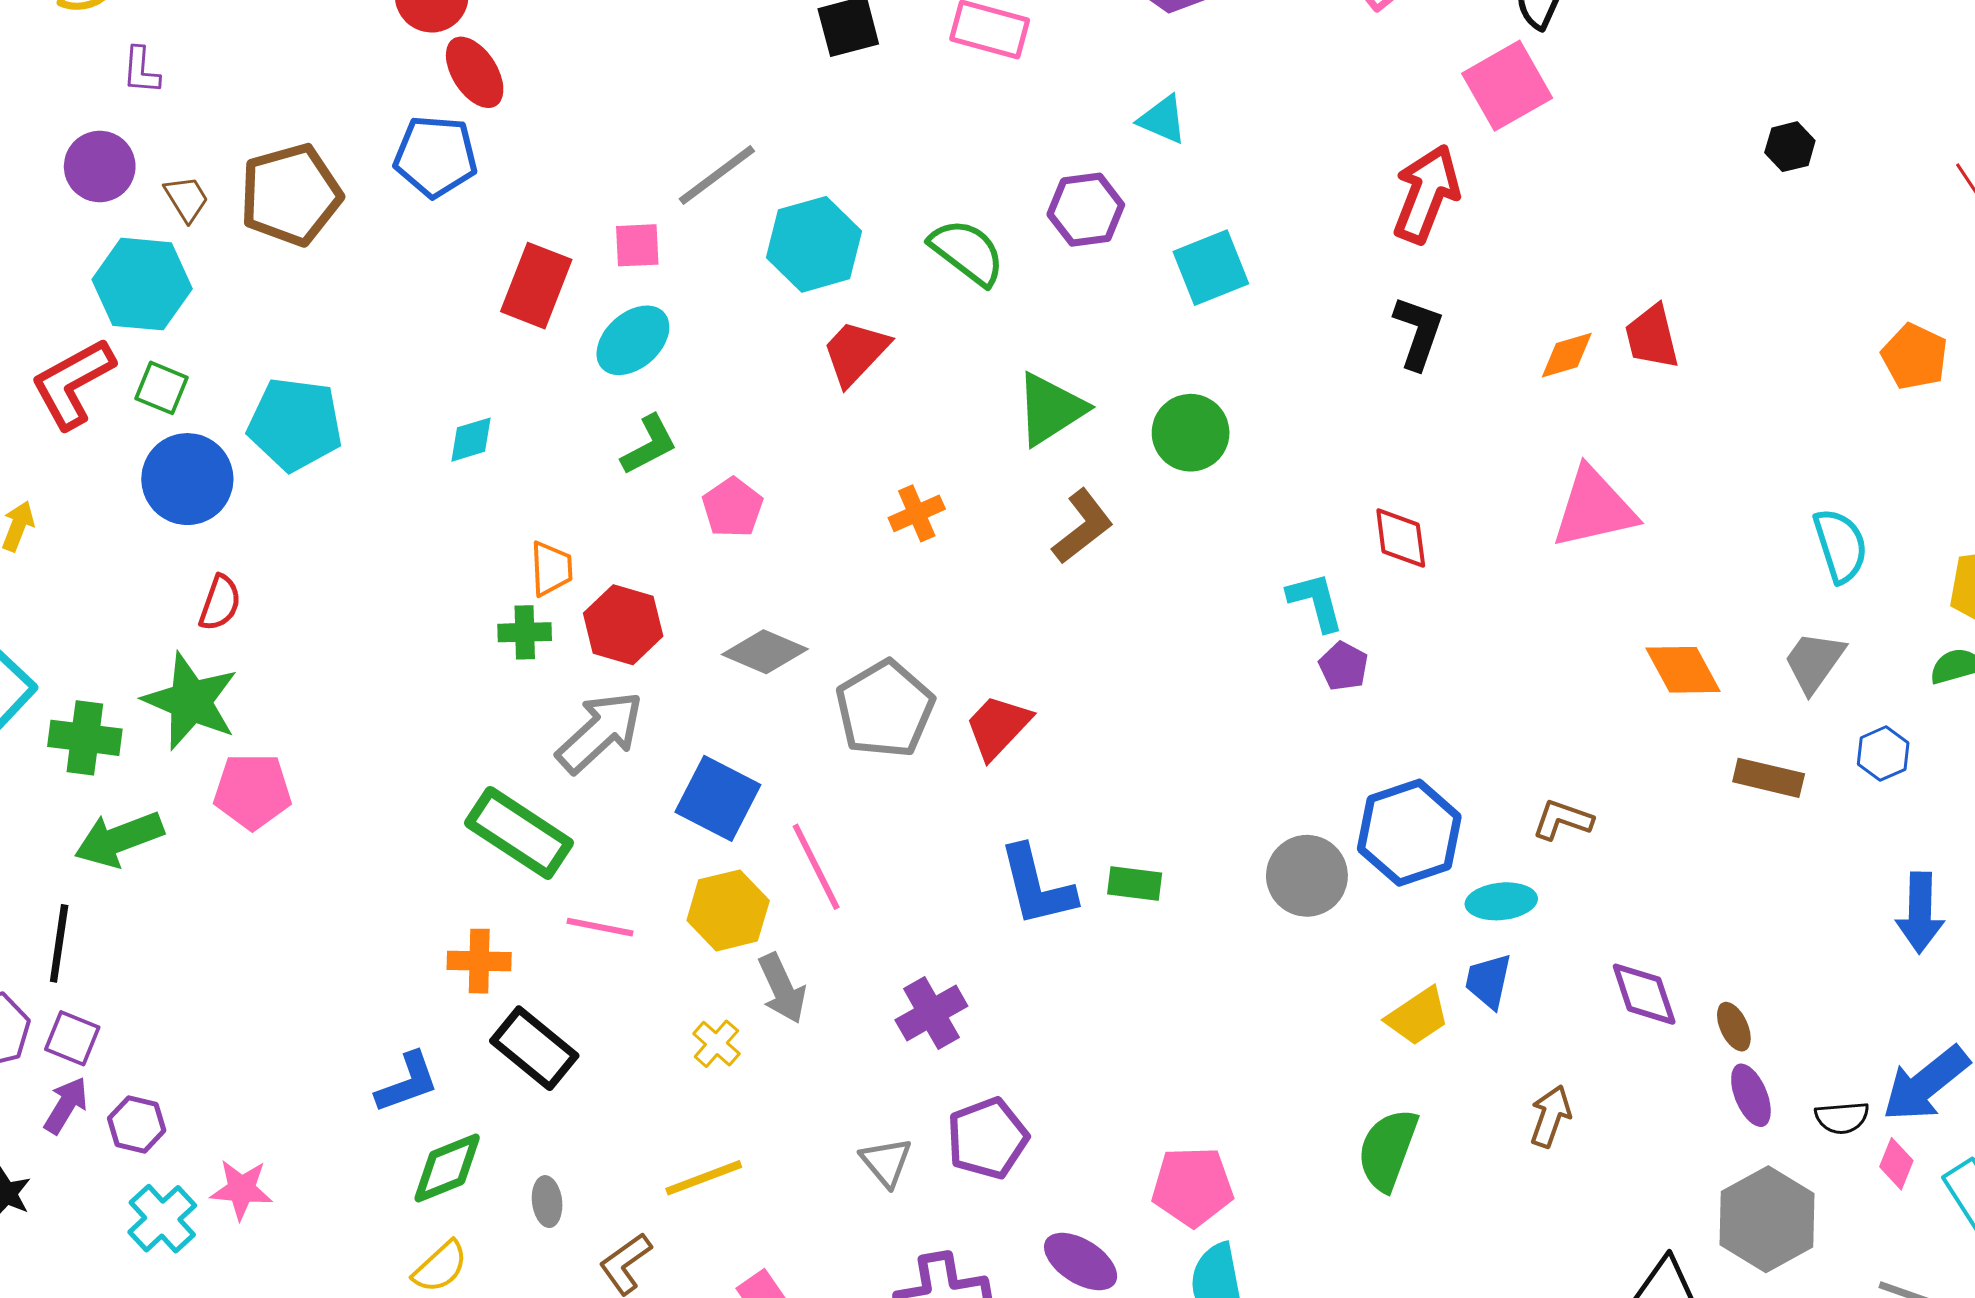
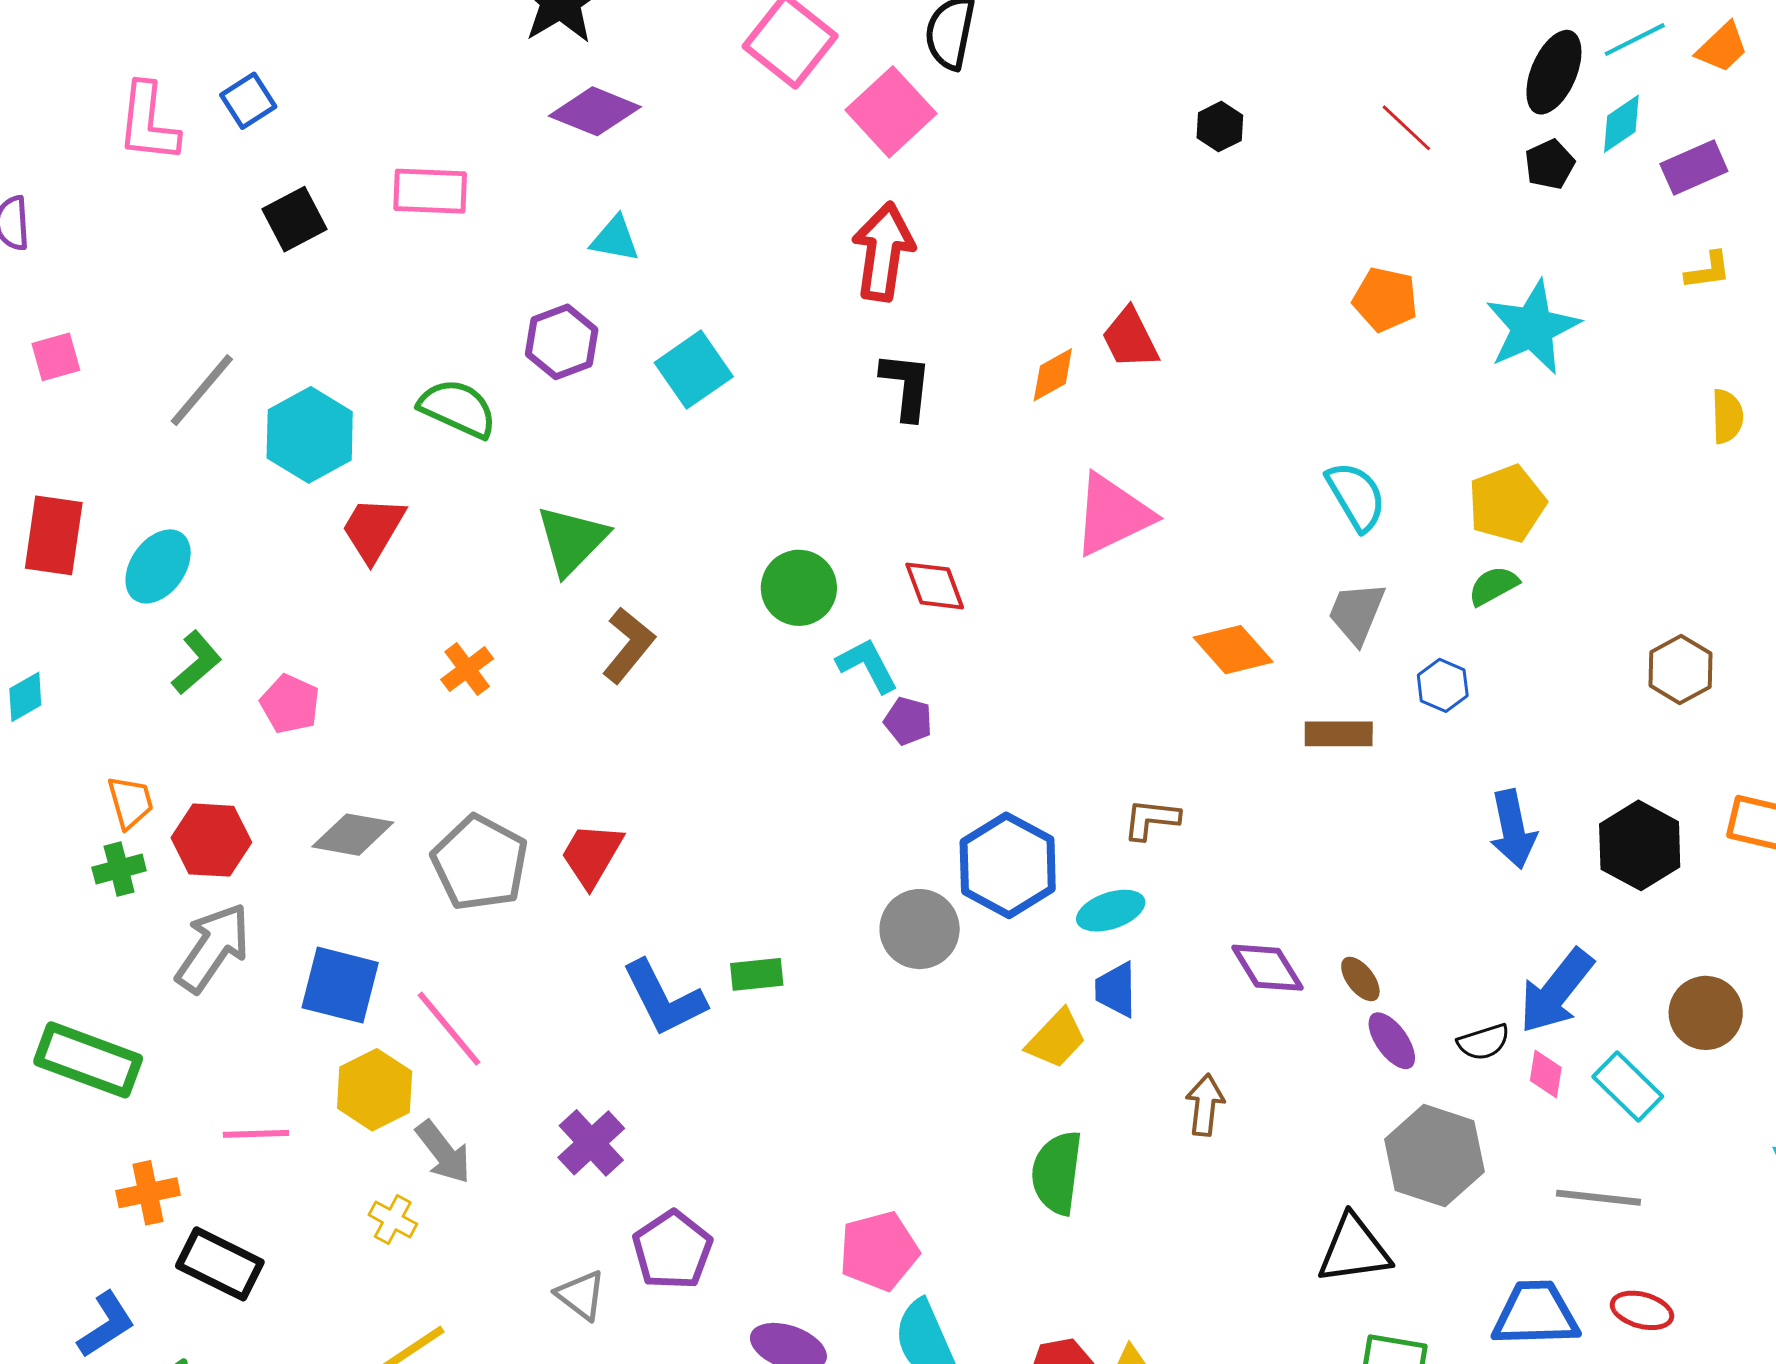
pink square: (1507, 86) -> (891, 112), moved
pink square: (637, 245) -> (56, 357), moved
green circle: (1191, 433) -> (799, 588), moved
green rectangle: (519, 833) -> (88, 1060), moved

